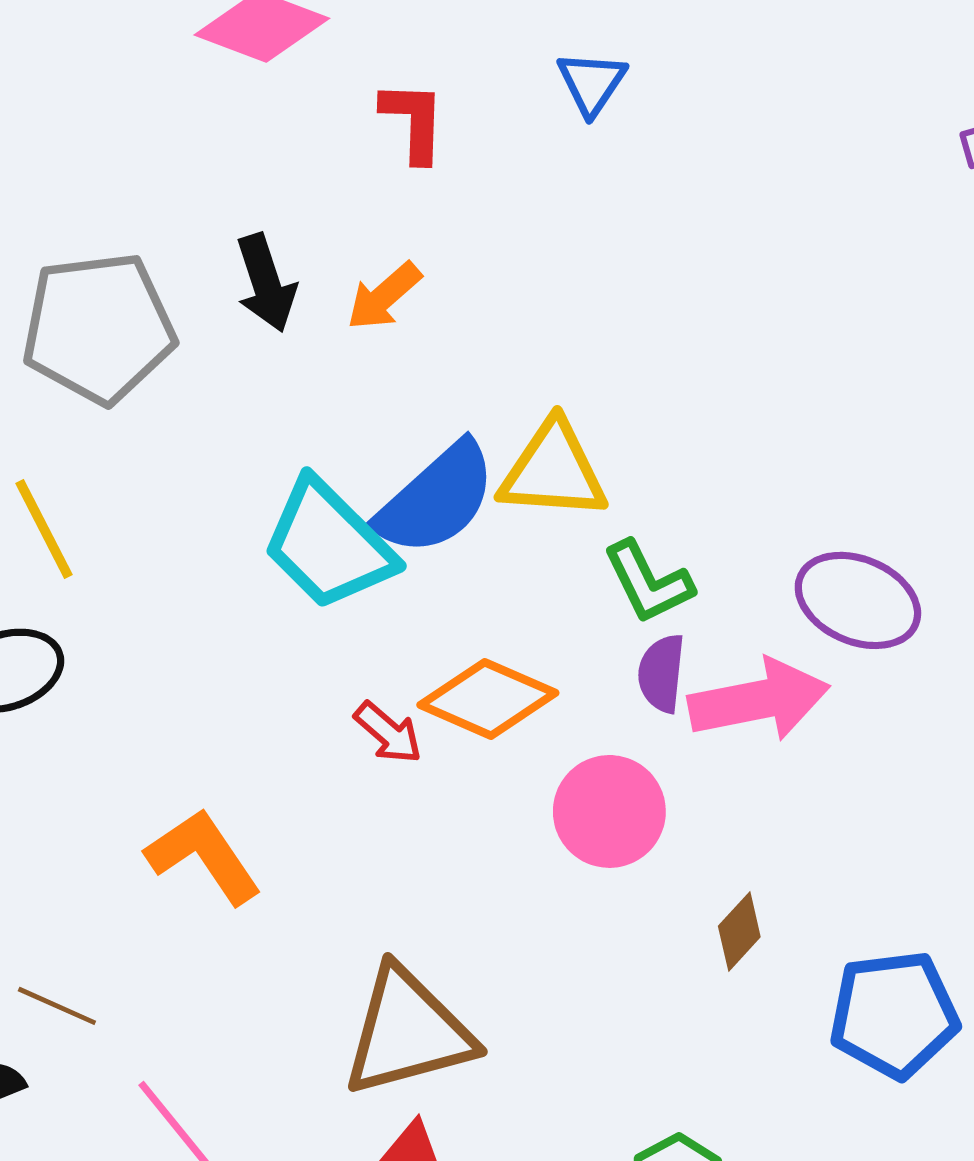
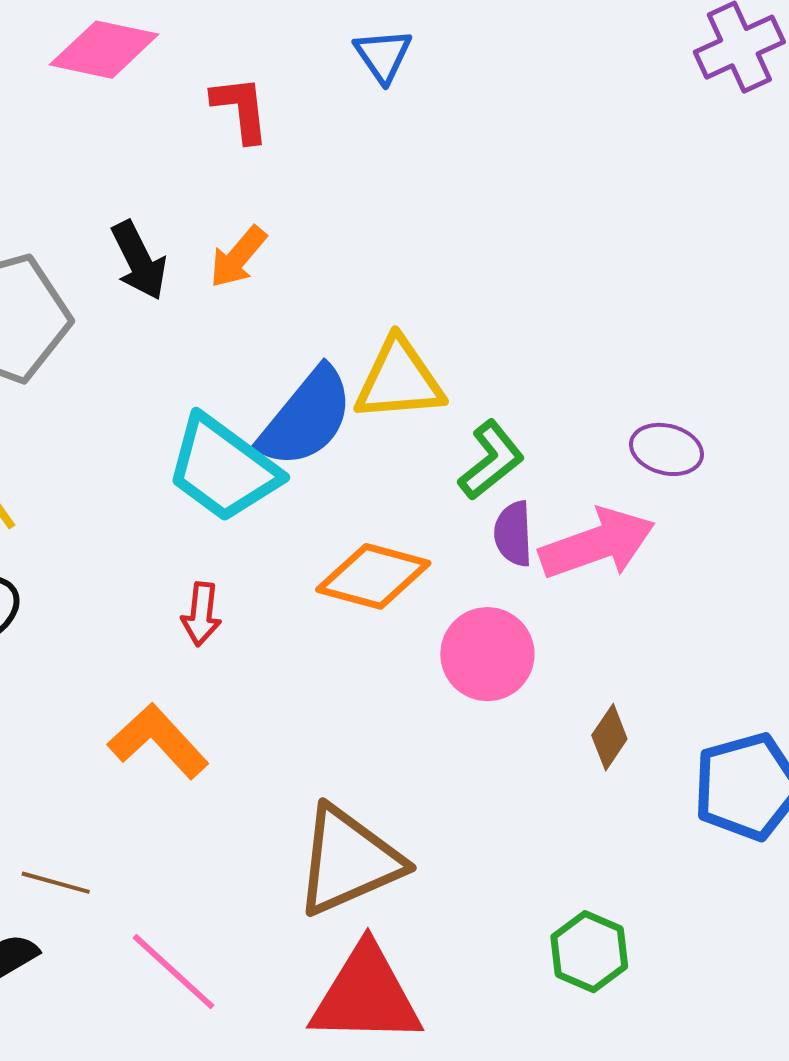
green L-shape: (648, 582) -> (491, 460), turned -94
purple ellipse: (858, 600) -> (666, 449), size x0.7
red arrow: (388, 733) -> (201, 614), moved, turned 64

